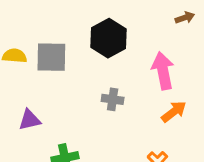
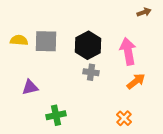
black hexagon: (109, 38) -> (88, 45), moved

